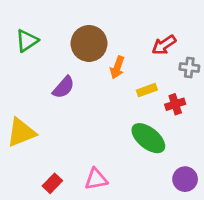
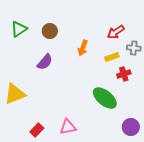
brown circle: (89, 43) -> (50, 31), moved, size x0.6
yellow rectangle: (147, 90) -> (112, 57), moved

